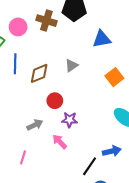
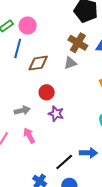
brown cross: (46, 21) -> (78, 43), moved
pink circle: (18, 27) -> (28, 25), moved
pink arrow: (60, 142) -> (29, 136), moved

